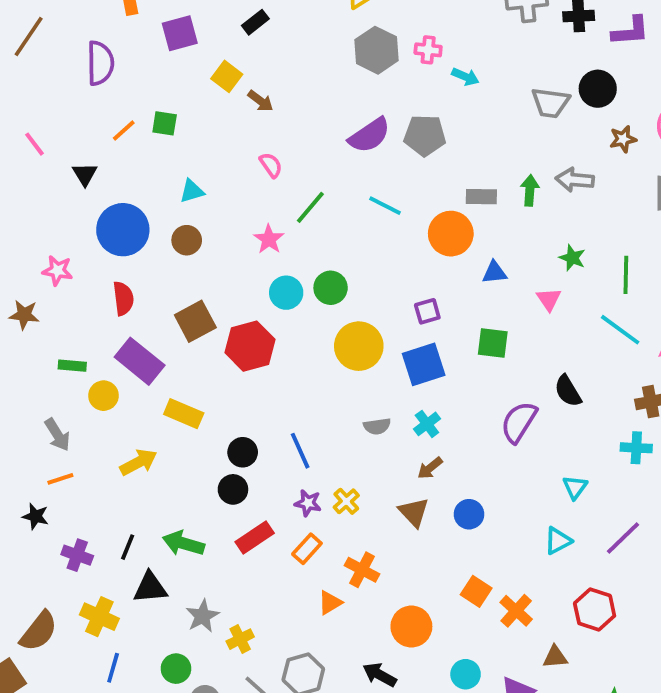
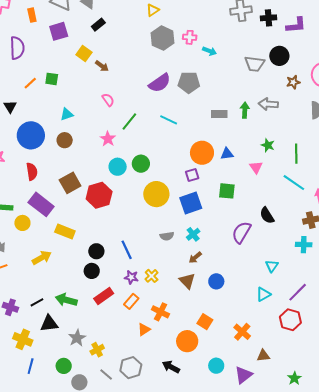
orange circle: (451, 234) -> (202, 153), moved
black line: (128, 547) -> (37, 302), turned 40
orange square: (476, 591) -> (205, 322), moved
red hexagon: (595, 609) -> (290, 320), moved

